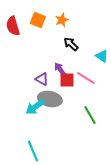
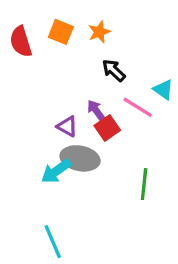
pink line: (86, 78) -> (138, 107), moved
red square: (67, 80) -> (107, 128), turned -35
green line: (90, 115) -> (144, 184), turned 36

